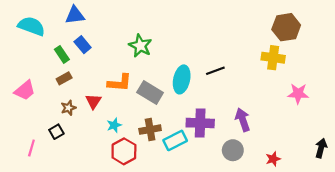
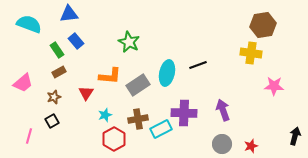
gray rectangle: (150, 93) -> (138, 85), turned -65
brown star: (68, 108) -> (54, 97), moved
gray circle: (233, 150) -> (222, 144), moved

